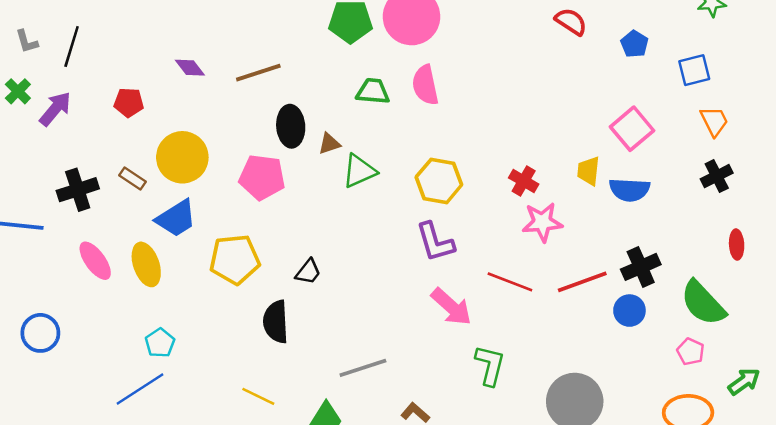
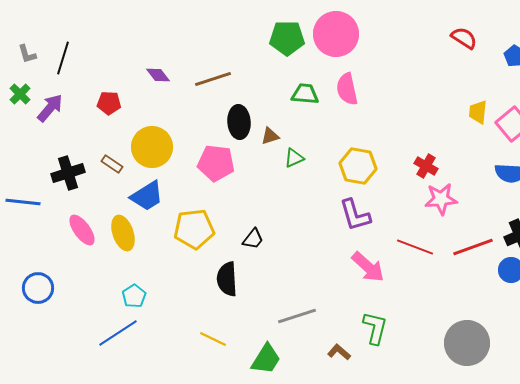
green triangle: (359, 171) -> (294, 158), size x0.7
yellow trapezoid: (588, 171) -> (478, 112), moved
green L-shape: (490, 365) -> (375, 328), moved

